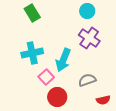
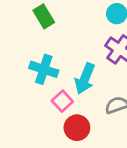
cyan cross: (32, 53) -> (44, 69), turned 30

